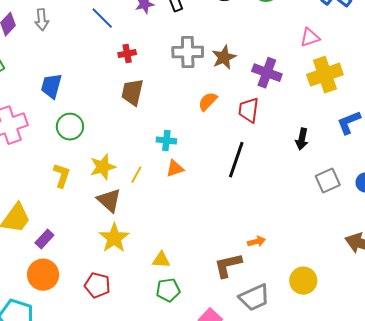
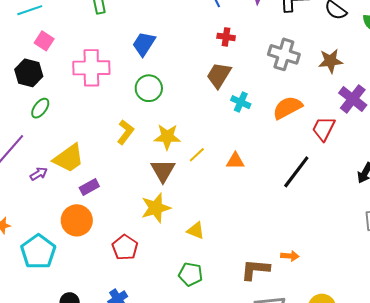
brown star: (224, 57) -> (331, 61), moved
orange semicircle: (208, 101) -> (287, 108), size x1.4
cyan cross: (166, 140) -> (241, 102), moved
yellow triangle: (161, 260) -> (196, 231), moved

